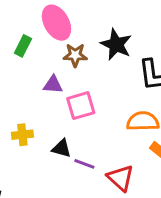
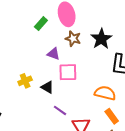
yellow cross: (22, 135) -> (25, 81), turned -32
black triangle: (62, 148) -> (47, 87), moved

